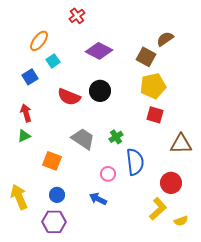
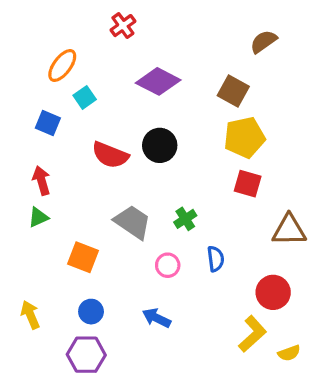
brown semicircle: (165, 39) -> (264, 42), moved
blue square: (30, 77) -> (48, 123), turned -35
blue semicircle: (135, 162) -> (216, 259), size x0.6
pink circle: (108, 174) -> (168, 265), moved
yellow arrow: (19, 197) -> (30, 315), size x0.7

